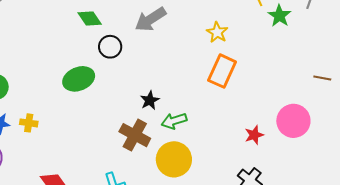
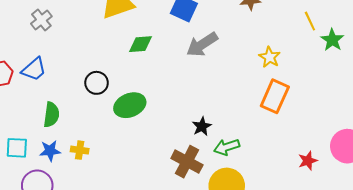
green diamond: (90, 19) -> (140, 44), turned -60
black circle: (110, 47) -> (97, 83), moved

